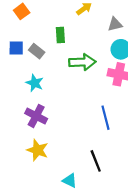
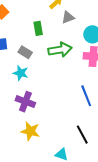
gray triangle: (115, 24) -> (68, 17), moved
gray rectangle: (37, 51) -> (25, 52), moved

